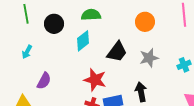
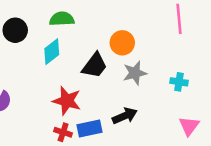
orange circle: (145, 22) -> (122, 43), moved
cyan cross: (184, 65) -> (179, 82), turned 32
black arrow: (141, 92) -> (125, 116), turned 78

